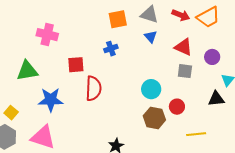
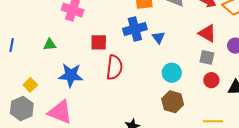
blue triangle: (151, 37) -> (158, 37), moved
blue cross: (111, 49) -> (135, 29), size x1.6
green triangle: (27, 71) -> (50, 45), size x0.6
red circle: (177, 107) -> (211, 80), moved

